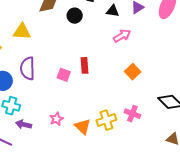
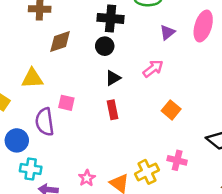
black triangle: (113, 11) -> (113, 78), moved, turned -32
black circle: (75, 16) -> (105, 46), moved
pink square: (64, 75) -> (66, 103), moved

